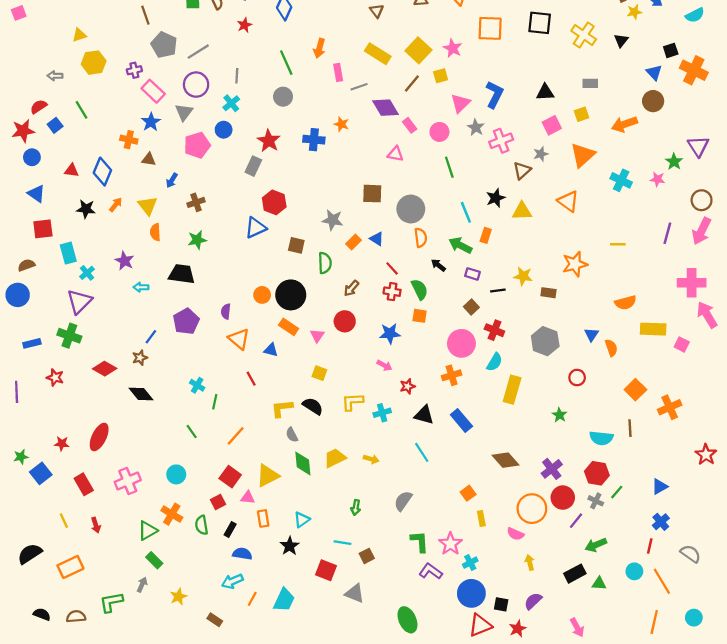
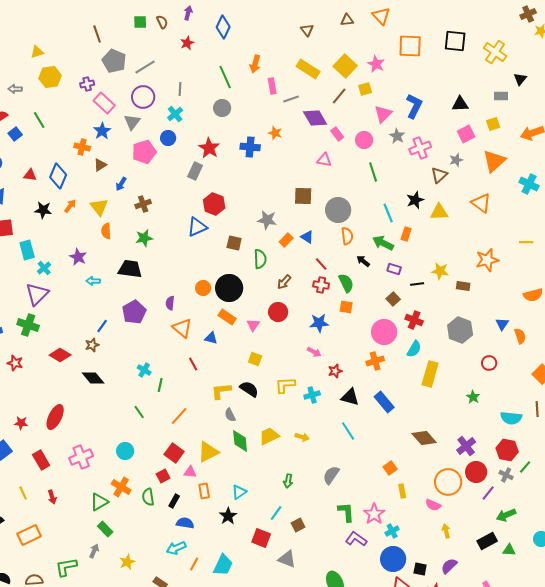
black triangle: (621, 41) -> (520, 79), moved
brown triangle: (149, 159) -> (100, 165), turned -40
cyan line: (343, 543) -> (276, 513), turned -63

